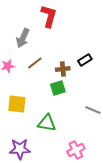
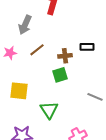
black rectangle: (85, 60) -> (87, 47), turned 32
green triangle: (47, 123) -> (49, 110), turned 48

